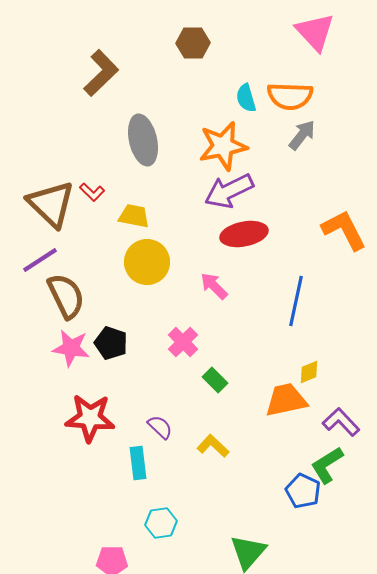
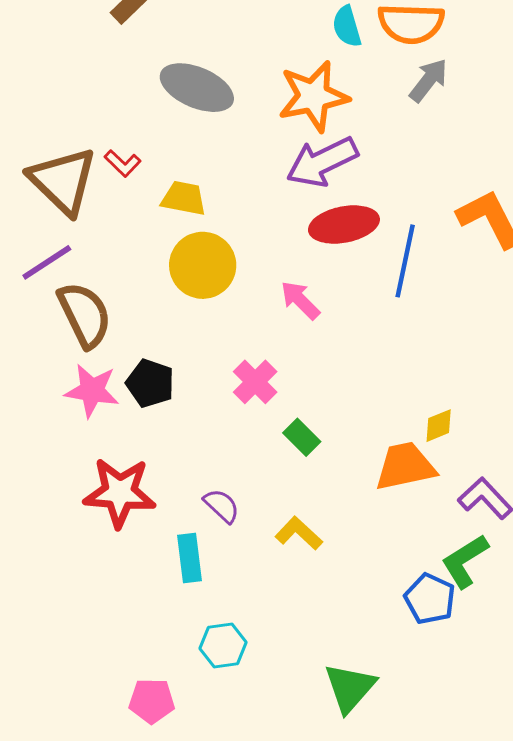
gray ellipse: (143, 140) -> (197, 88), turned -54
blue line: (296, 301) -> (405, 261), moved

